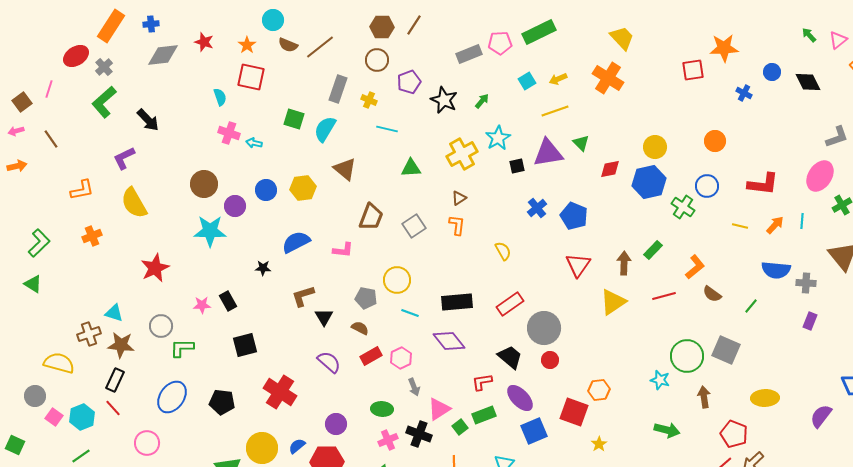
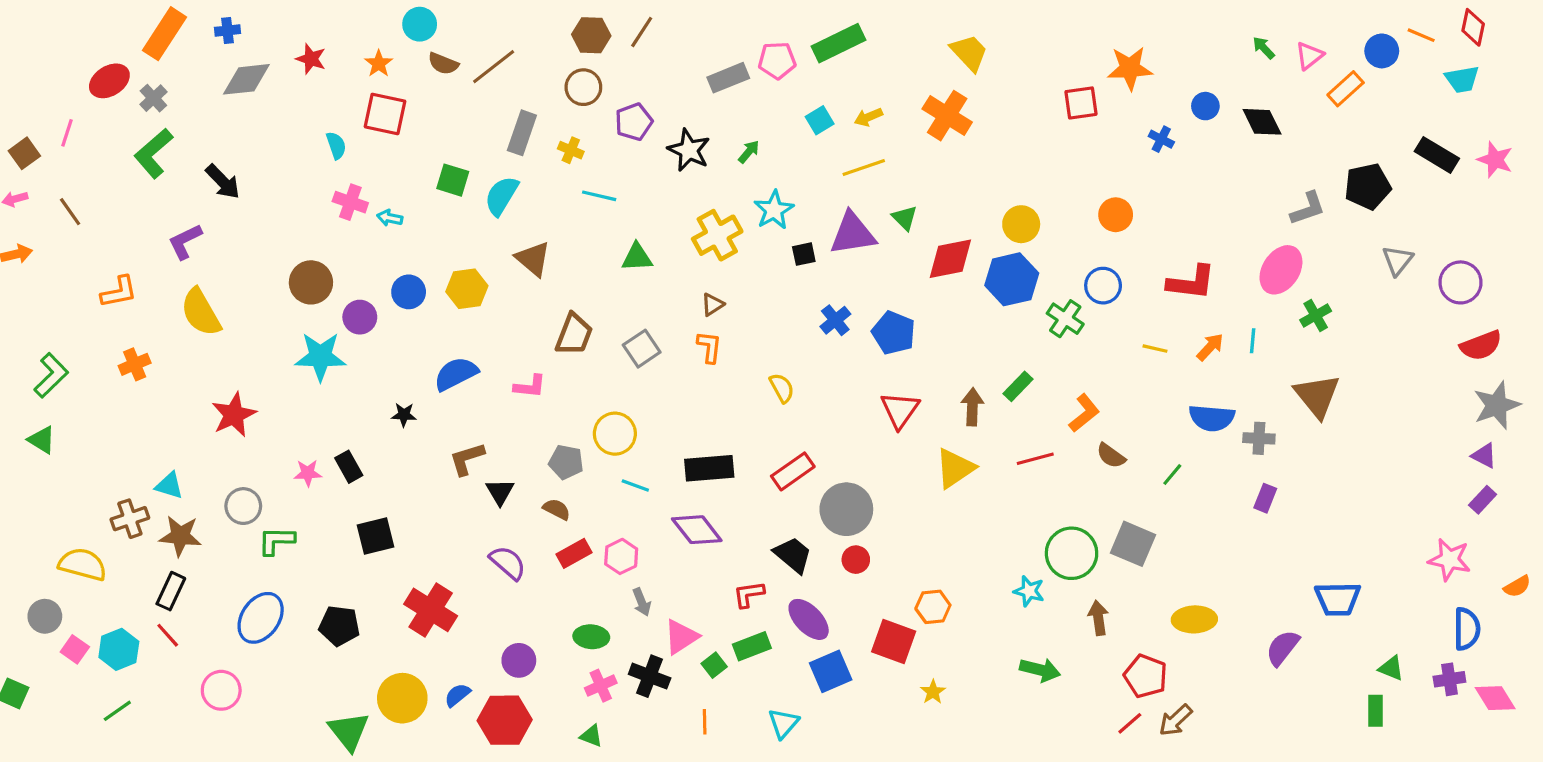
red diamond: (610, 169) -> (950, 259), size x1.5

